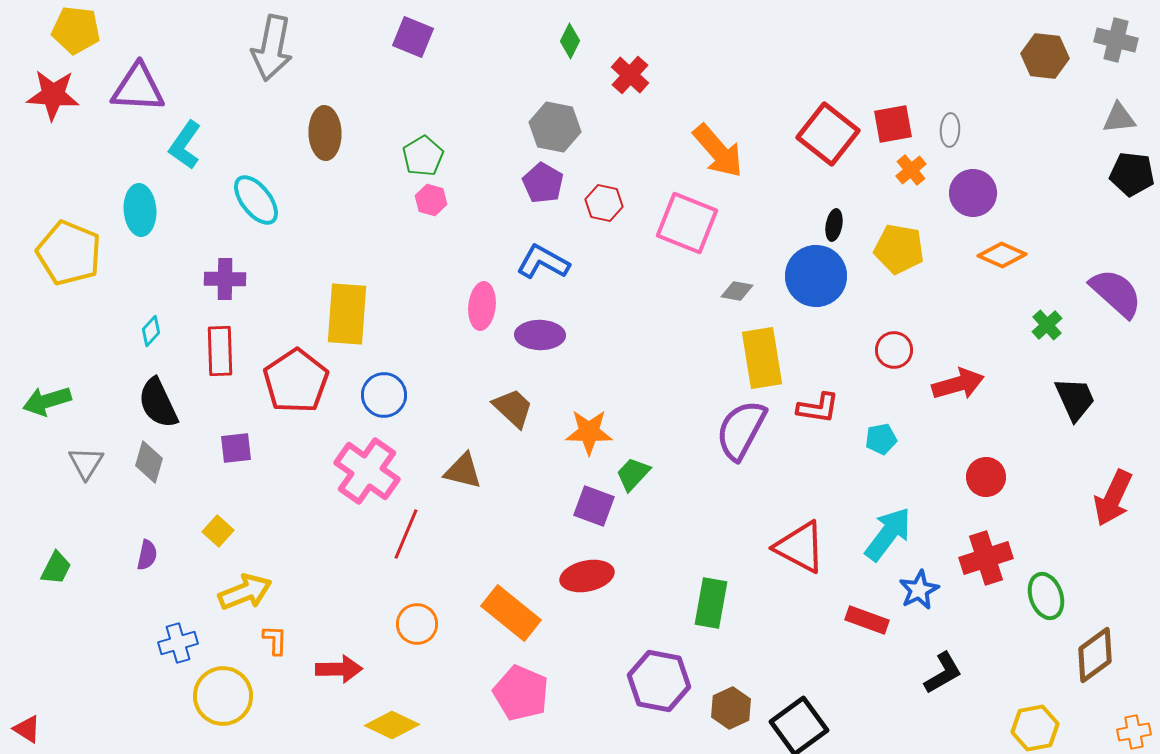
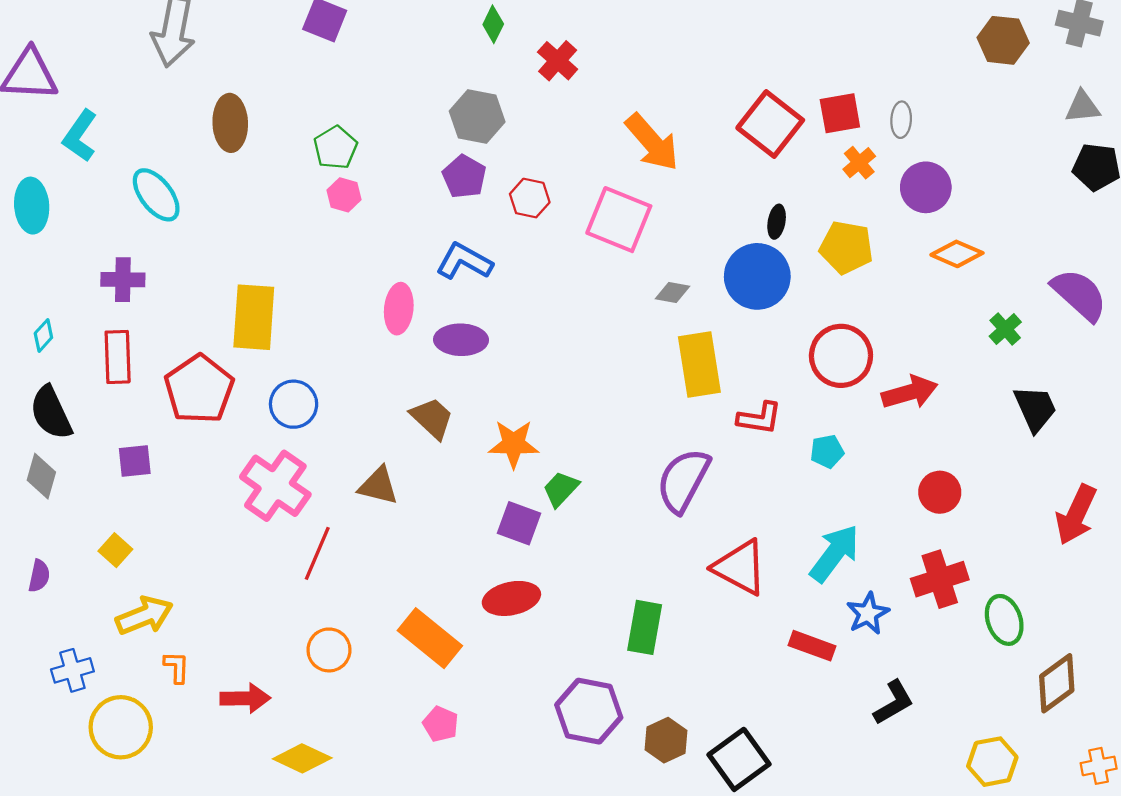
red circle: (894, 350) -> (841, 356), size x1.6
purple semicircle: (741, 430) -> (683, 480), moved
pink pentagon: (521, 693) -> (441, 724), size x0.6

